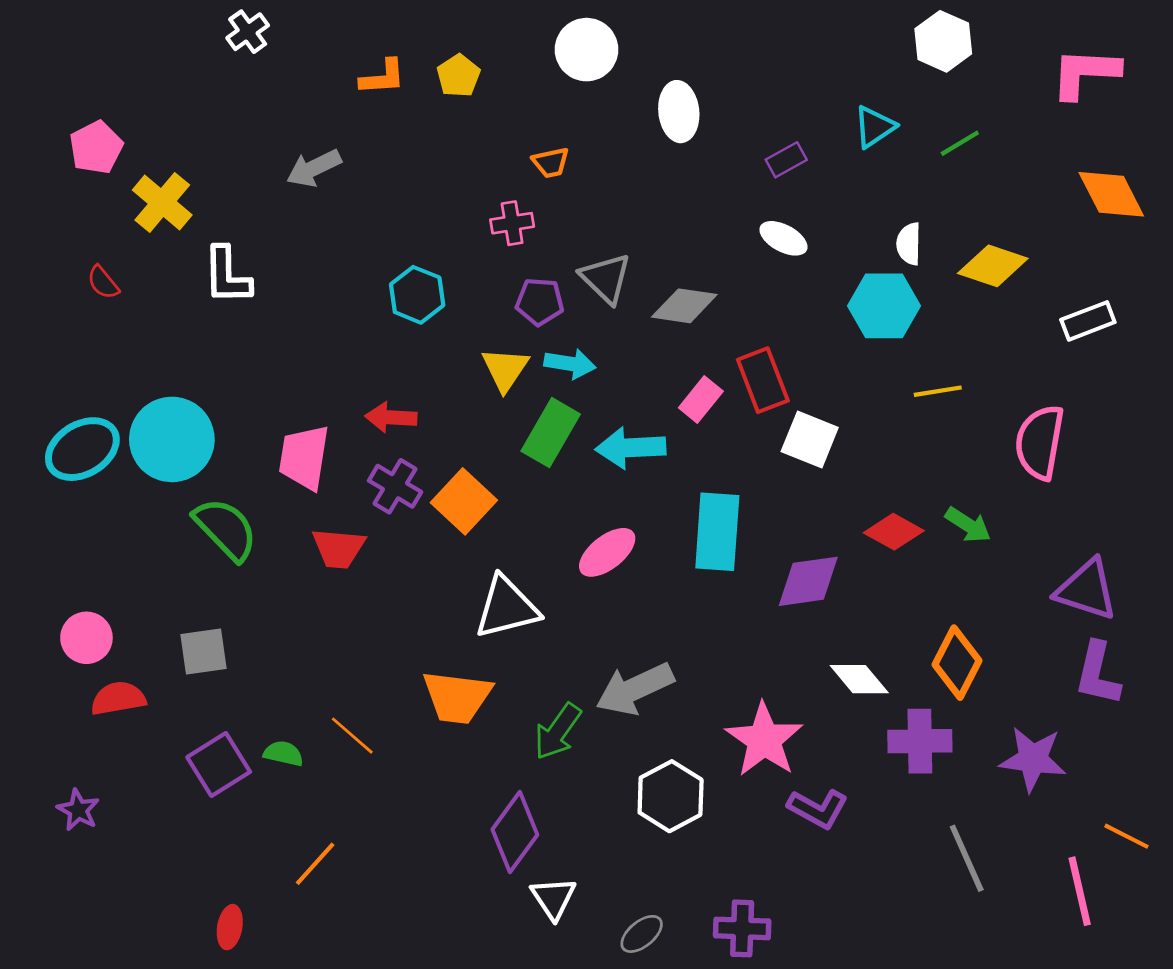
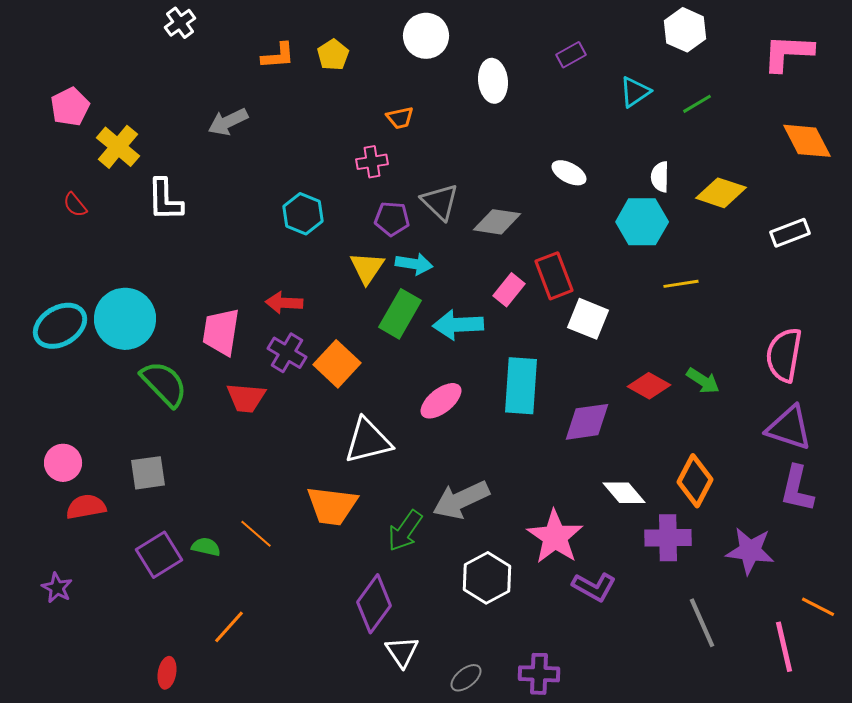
purple rectangle: (786, 160) -> (571, 55), moved
pink semicircle: (1040, 442) -> (784, 355), moved

